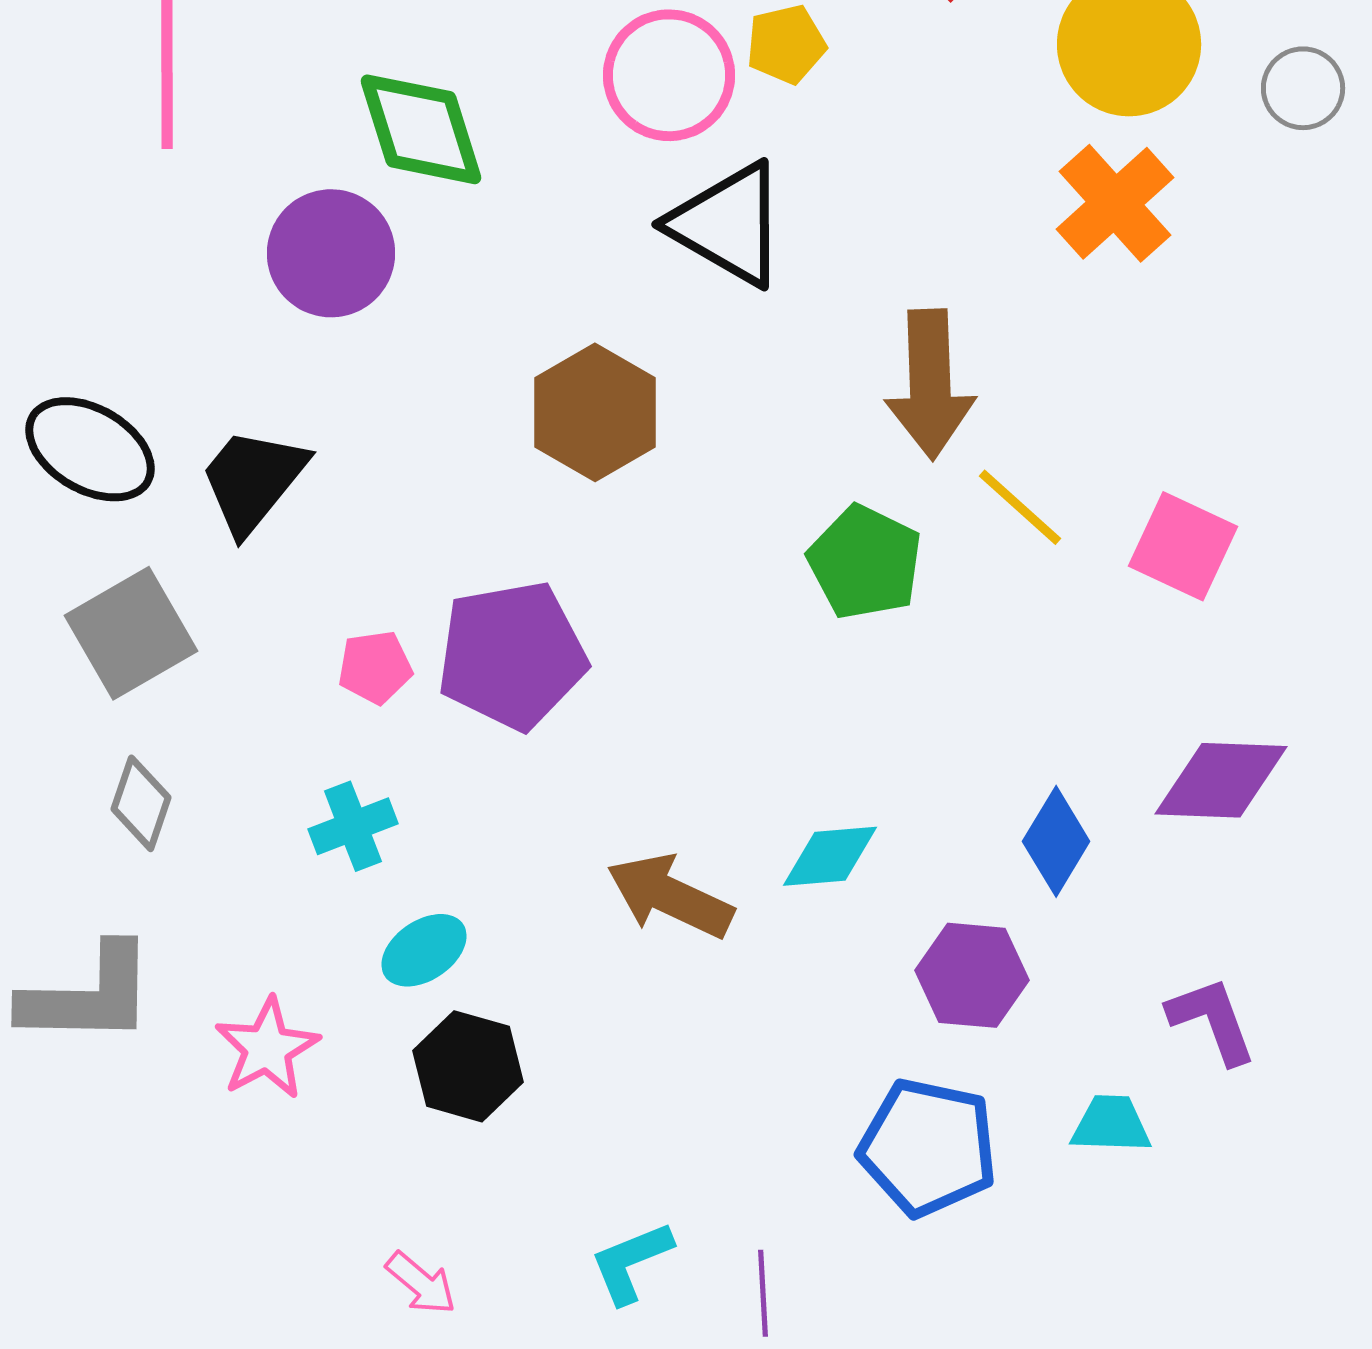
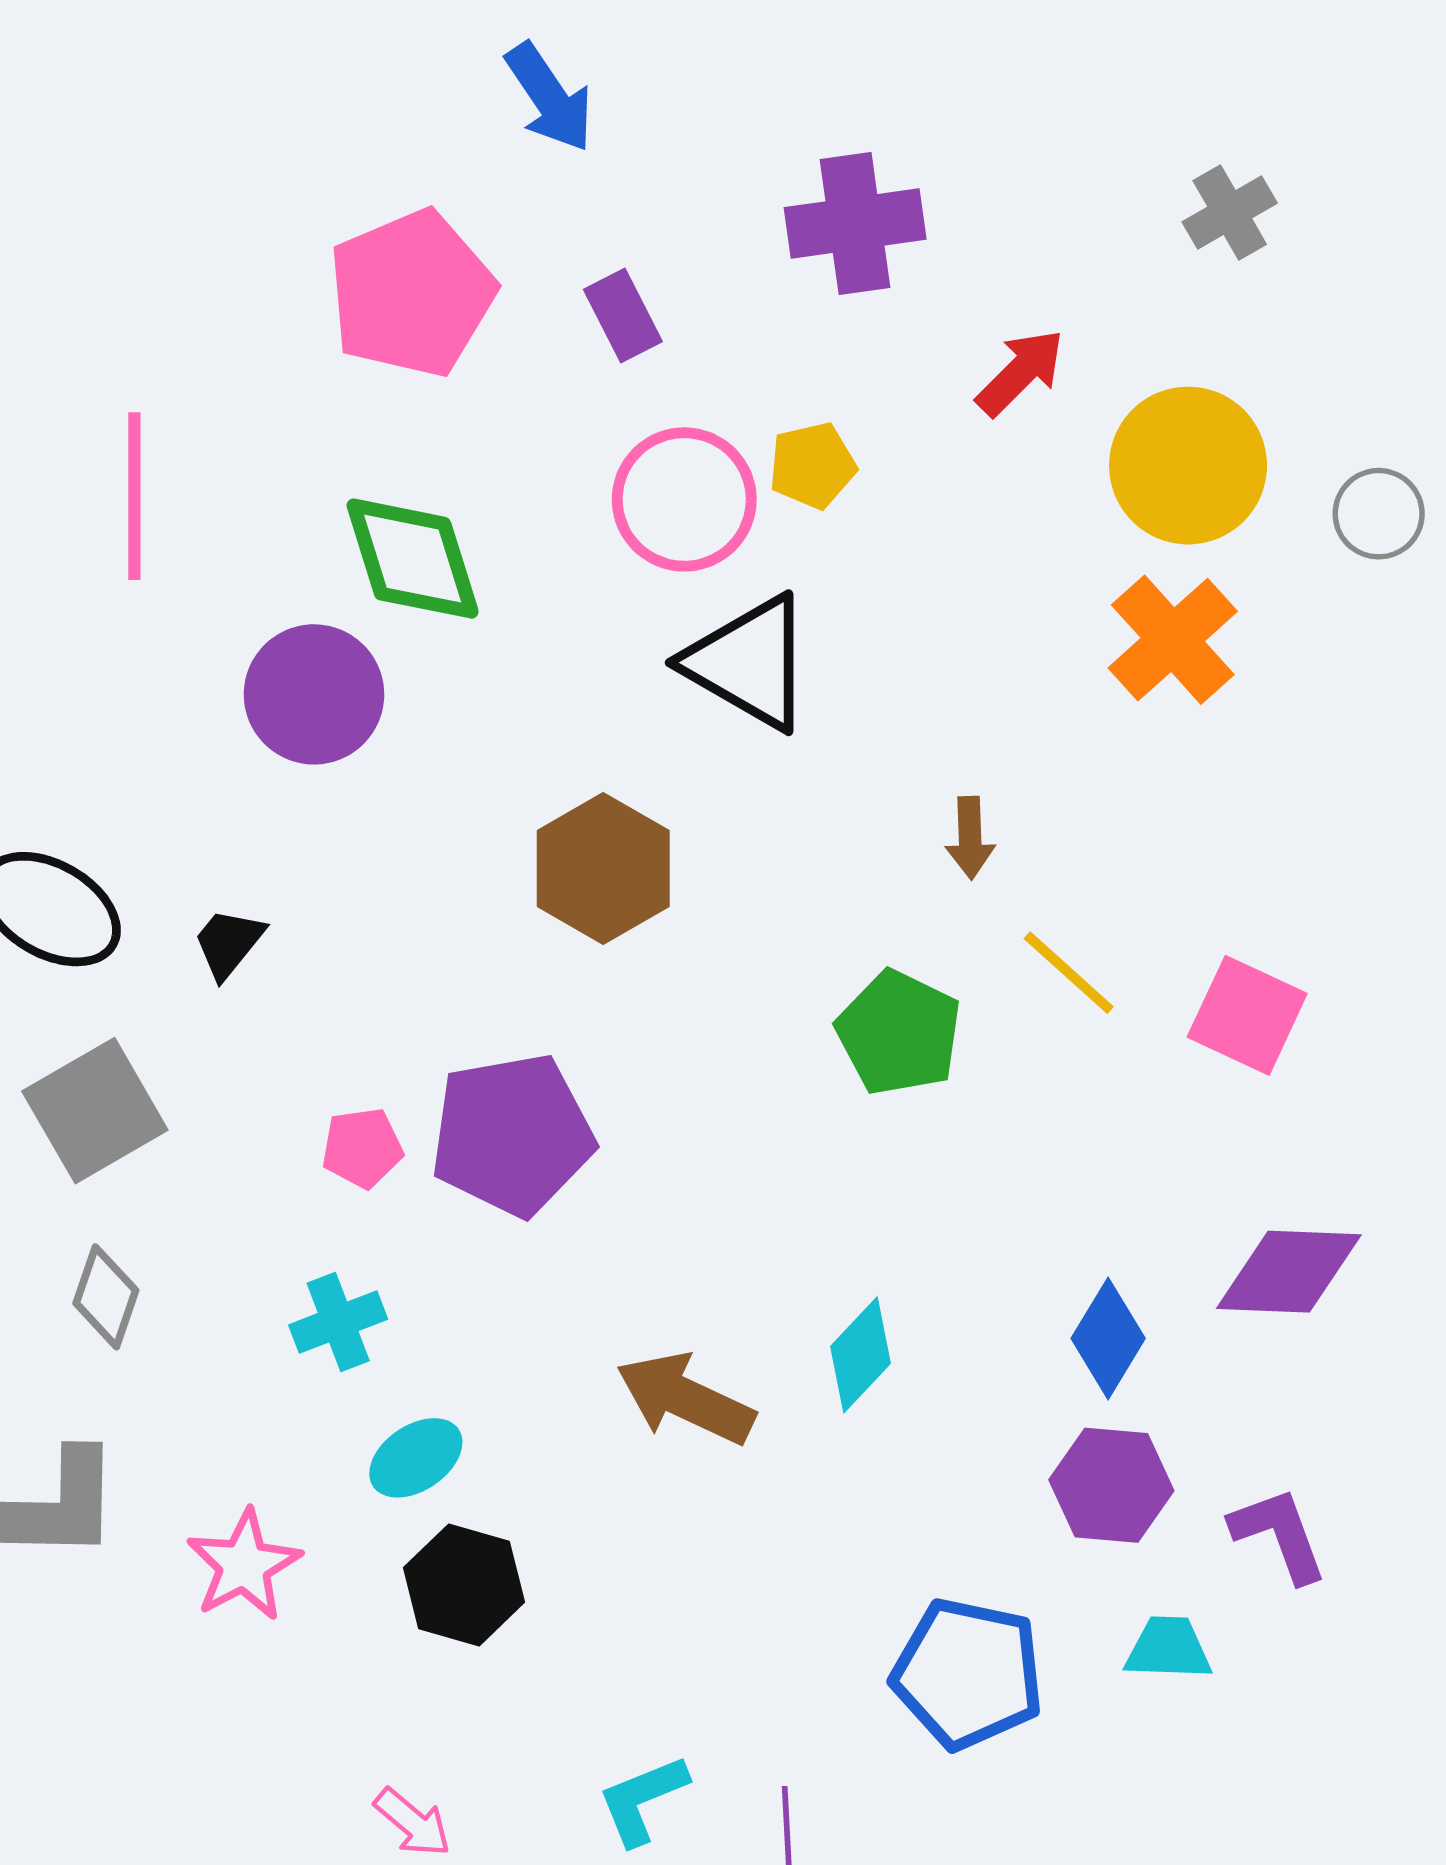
brown arrow: (930, 384) -> (970, 838), size x0.5
black trapezoid: (253, 480) -> (229, 943), size x0.6
cyan diamond: (830, 856) -> (861, 1355), turned -42
purple hexagon: (972, 975) -> (1111, 1485), moved

